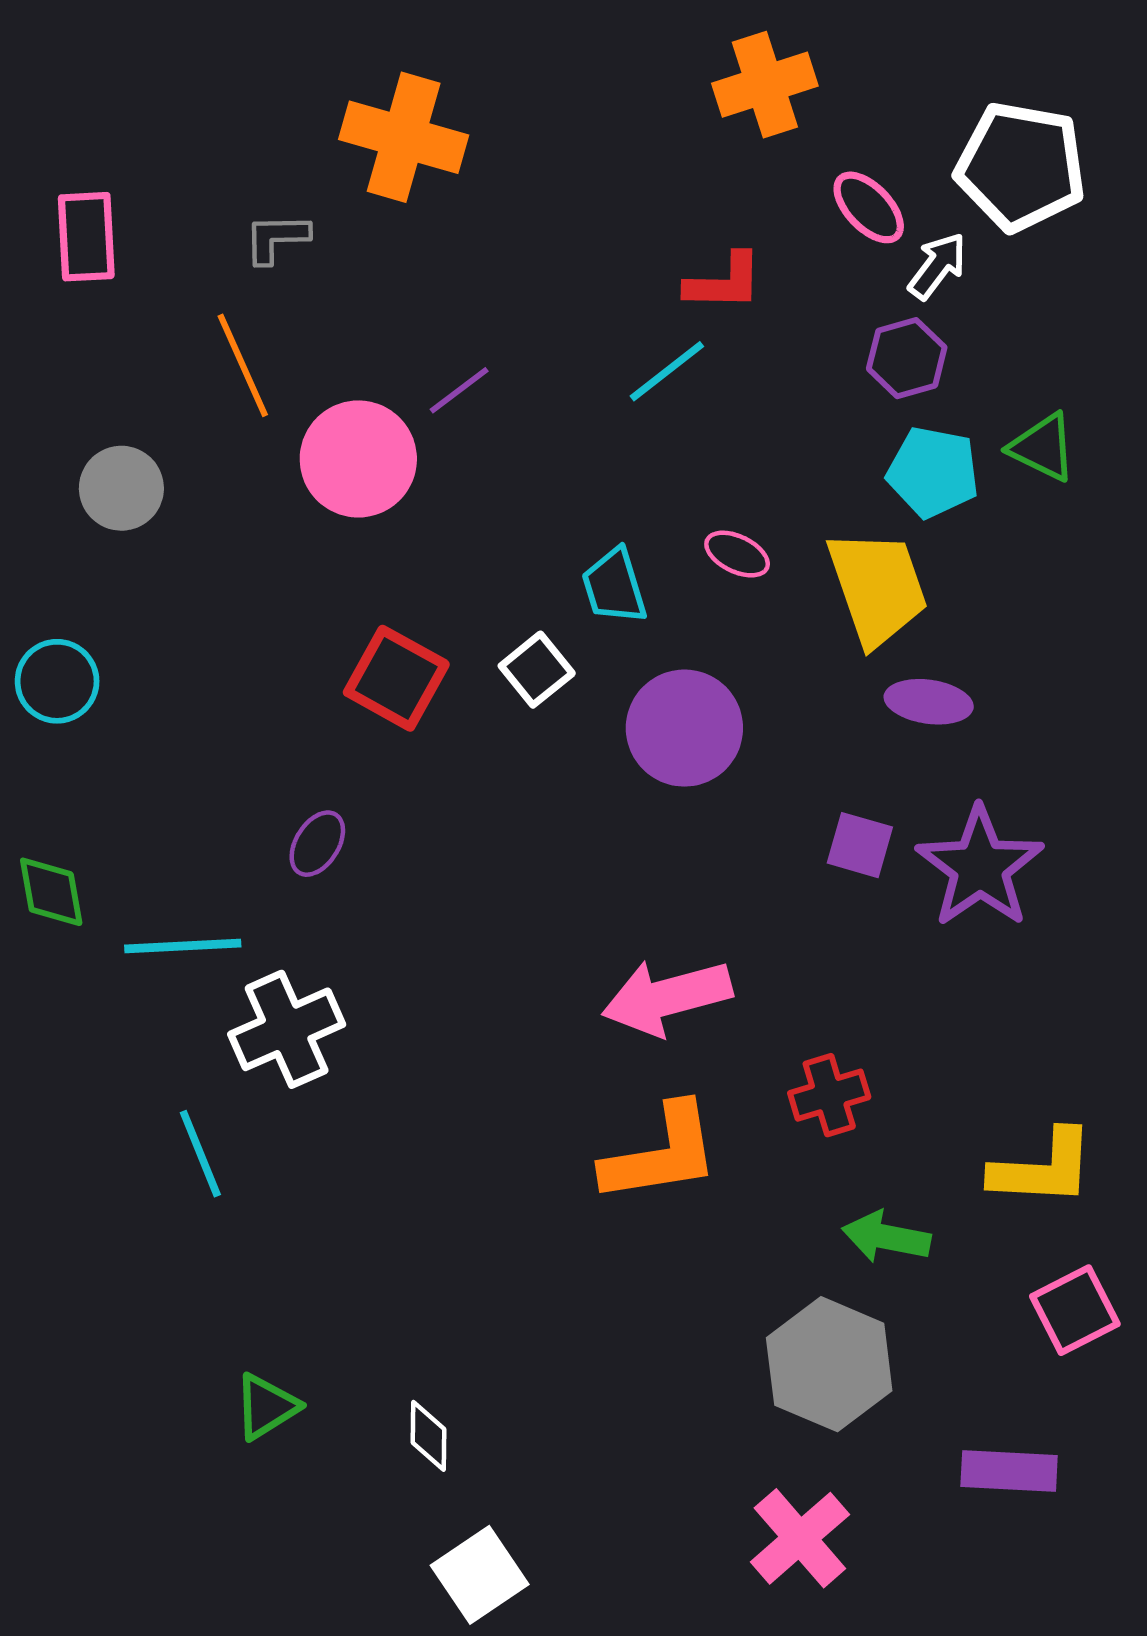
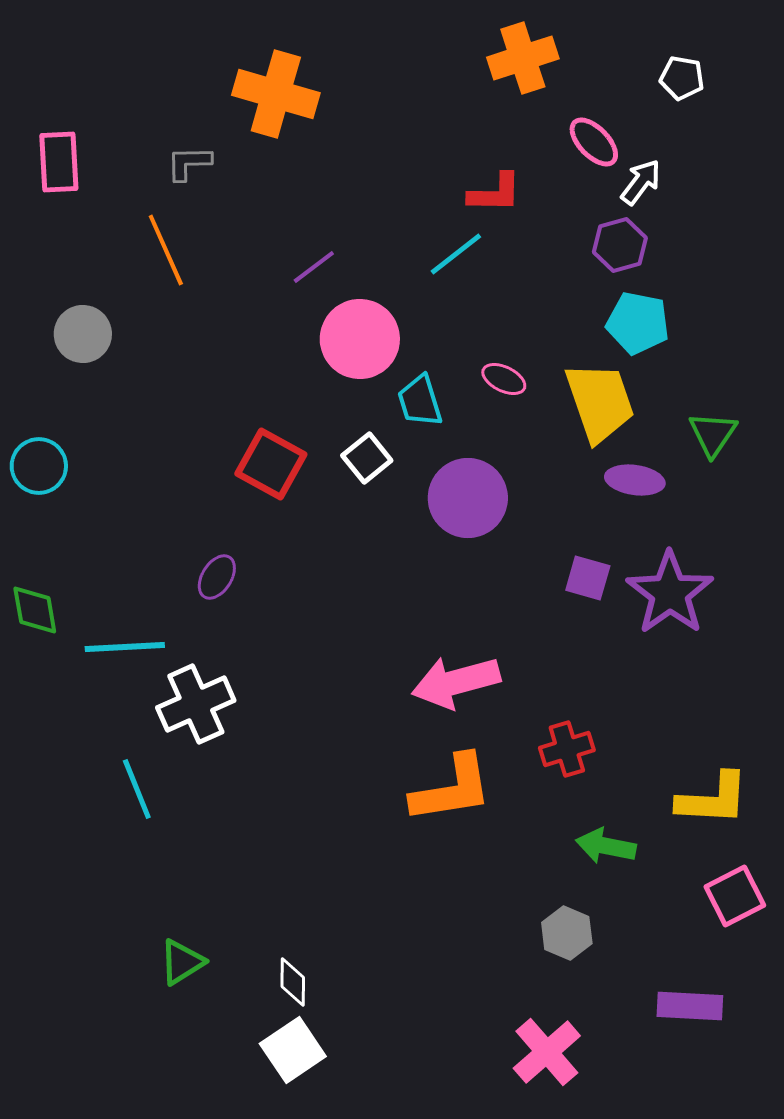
white pentagon: (1021, 167) -> (682, 78), moved, size x0.5
green triangle: (1043, 447) -> (713, 434), moved, turned 38
pink circle: (358, 459) -> (360, 339), moved
gray hexagon: (829, 1364) -> (567, 933), size x0.6
white square: (480, 1575) -> (293, 1050), moved

